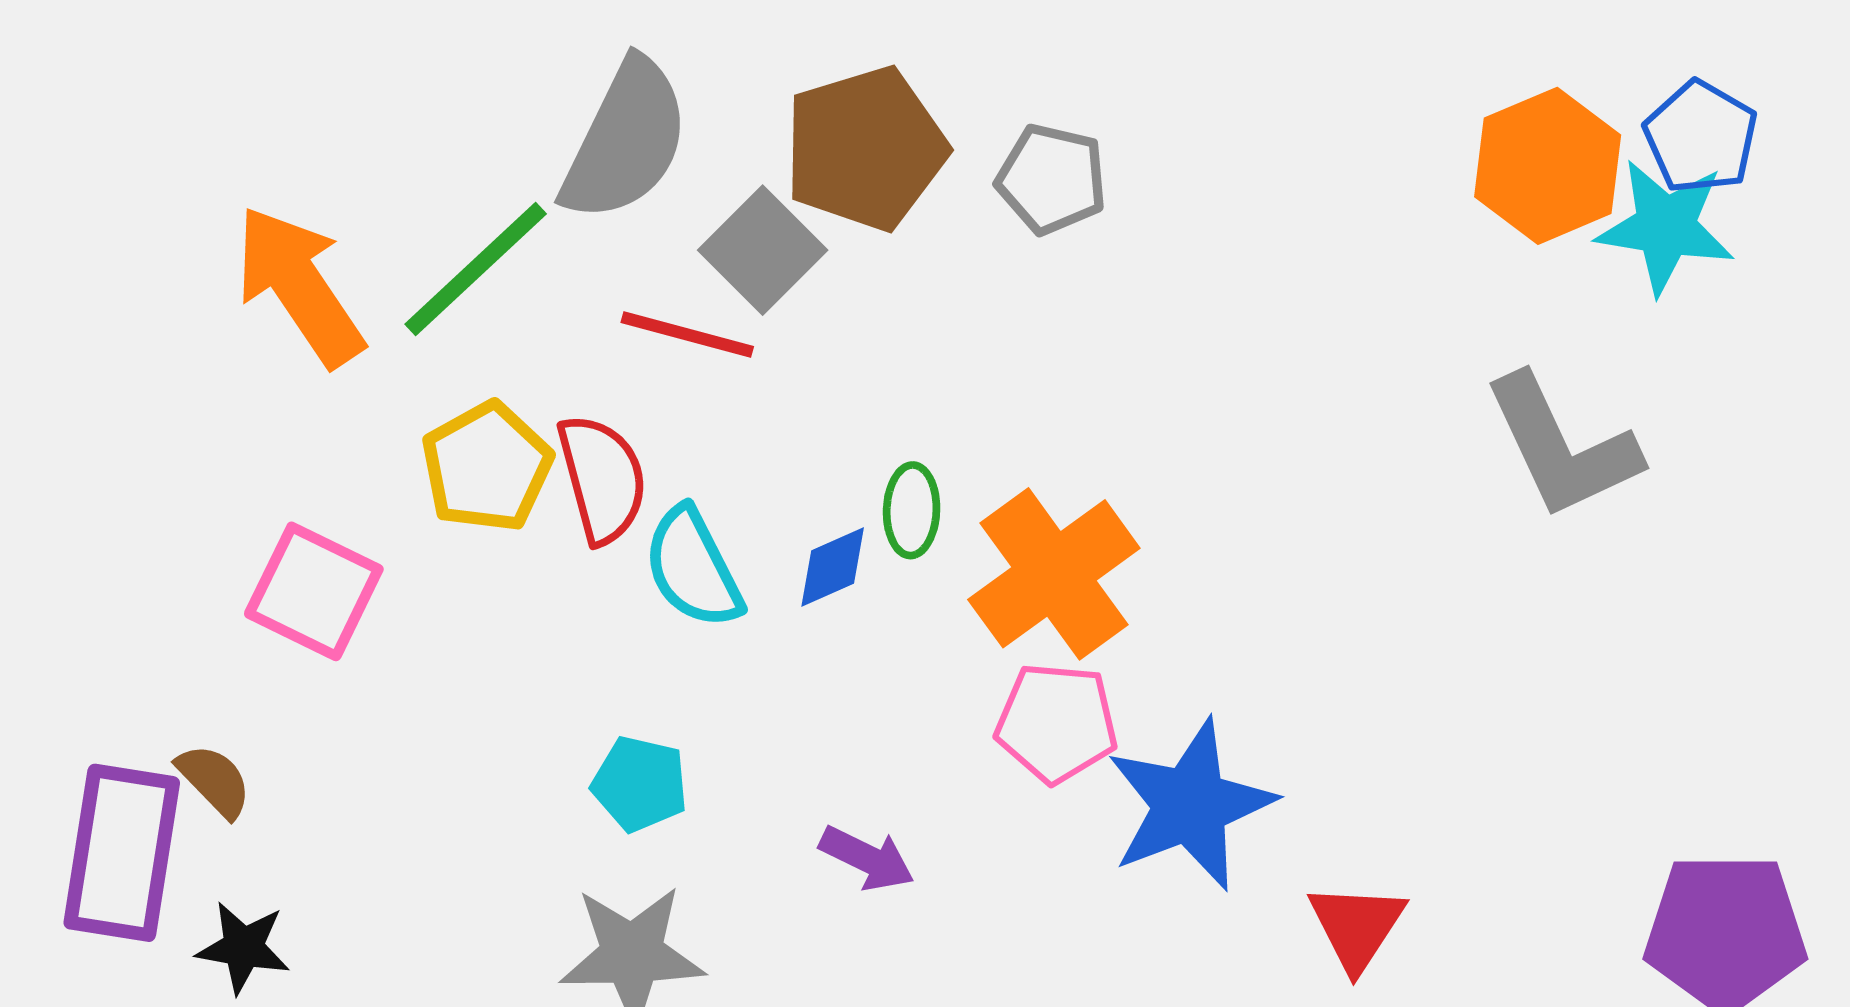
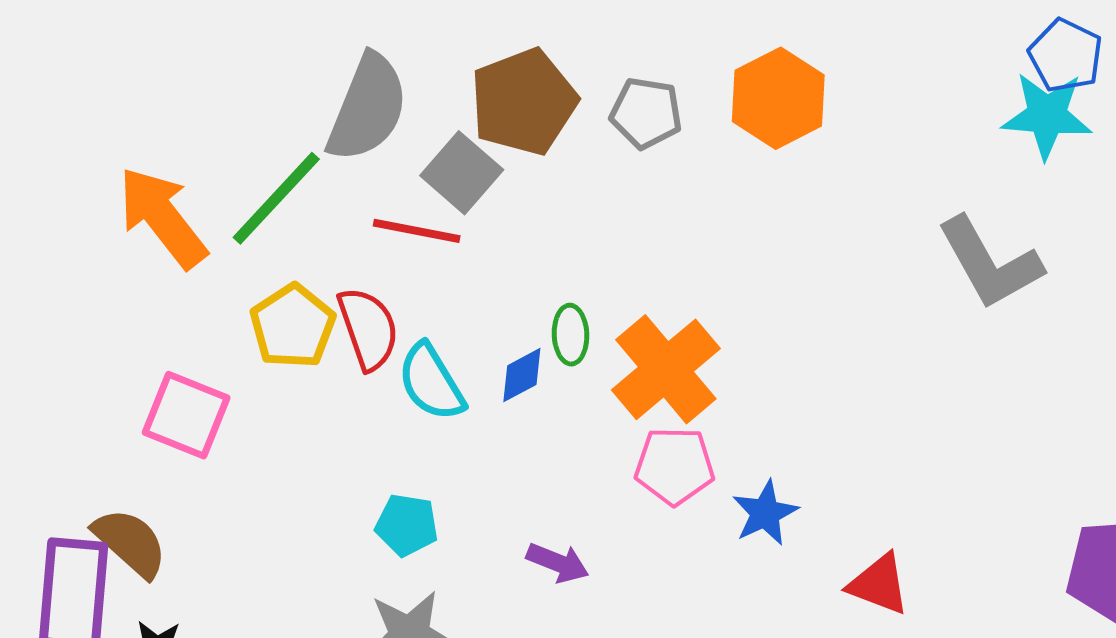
orange hexagon: (1548, 166) -> (778, 98), moved
brown semicircle: (214, 781) -> (130, 543), size x1.5
blue star: (1190, 805) -> (765, 513), size x0.6
red triangle: (1357, 927) -> (879, 584), turned -38

